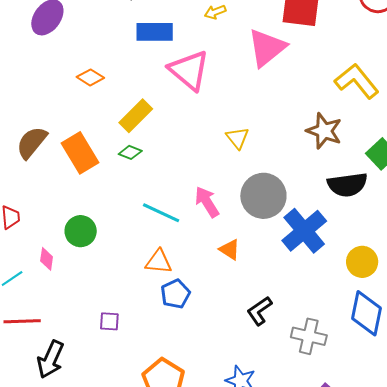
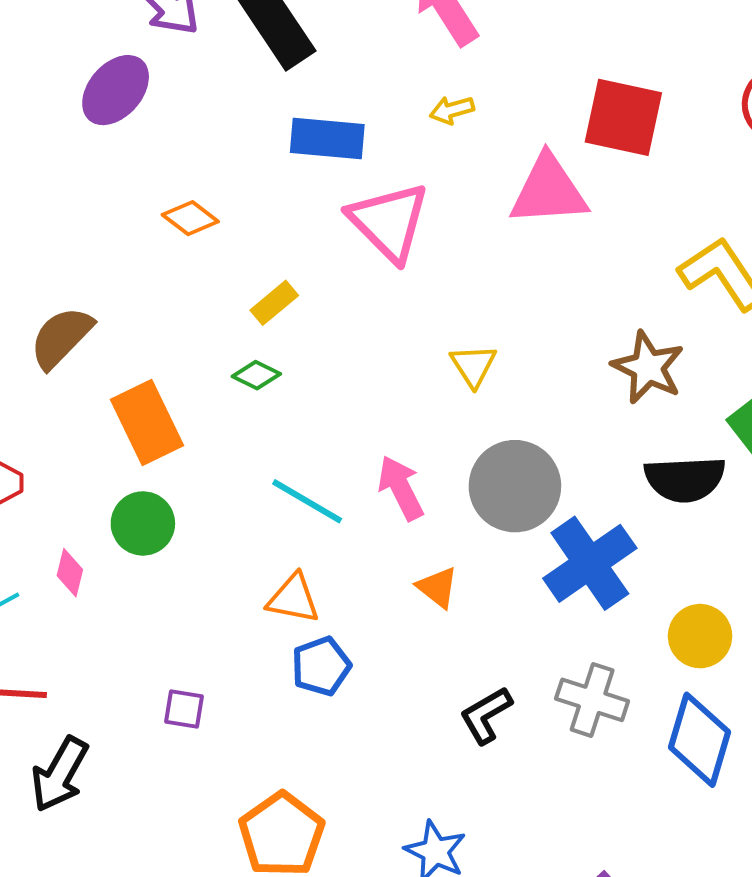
pink triangle: (267, 48) -> (549, 191), turned 30
yellow rectangle: (136, 116) -> (274, 303), size x0.7
orange rectangle: (80, 153) -> (147, 422), moved
gray cross: (309, 336) -> (592, 700), moved

